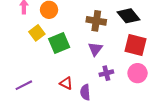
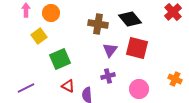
green square: (59, 43) -> (60, 59), moved
purple triangle: (95, 49) -> (110, 50), moved
pink circle: (138, 73) -> (139, 89), moved

